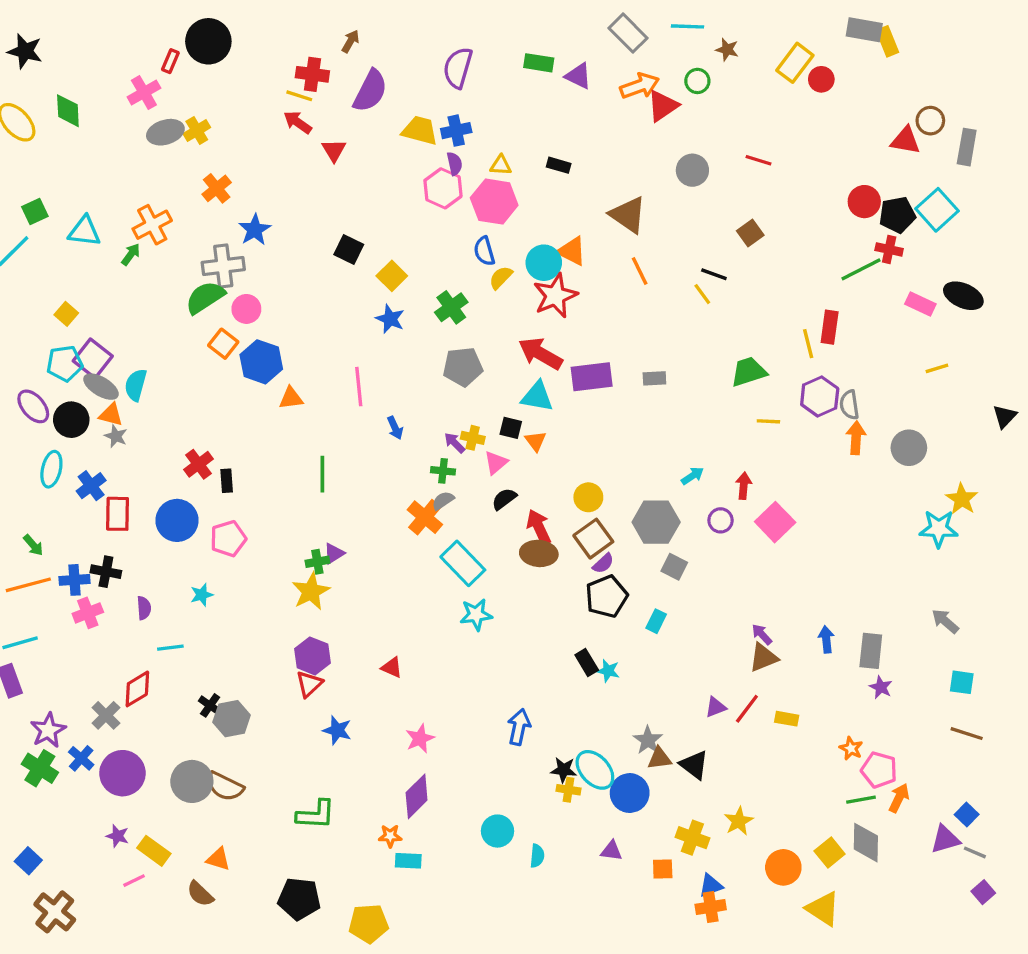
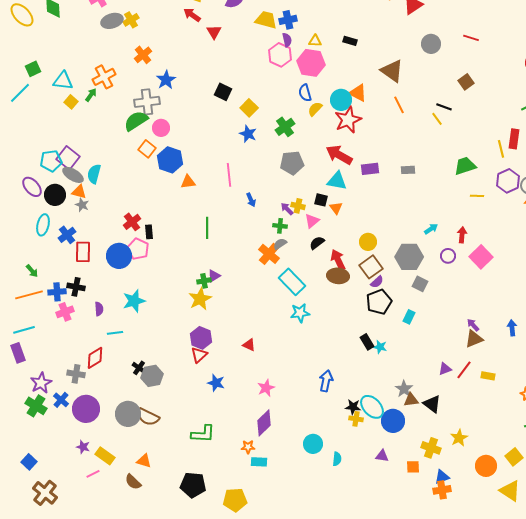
yellow square: (66, 314) -> (71, 102), moved
purple rectangle: (592, 377) -> (370, 169), size x0.7
pink pentagon: (228, 539) -> (138, 249), moved, turned -30
cyan star: (202, 595) -> (134, 301), size x1.6
gray cross: (106, 715) -> (76, 374), turned -36

